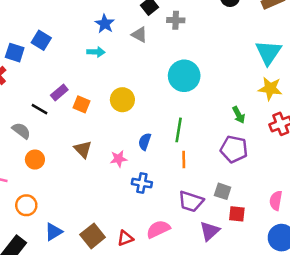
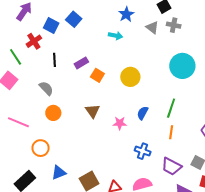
gray cross: (176, 20) -> (174, 25), moved
black line: (39, 109) -> (54, 60), moved, turned 48
blue cross: (142, 183) -> (143, 151), moved

